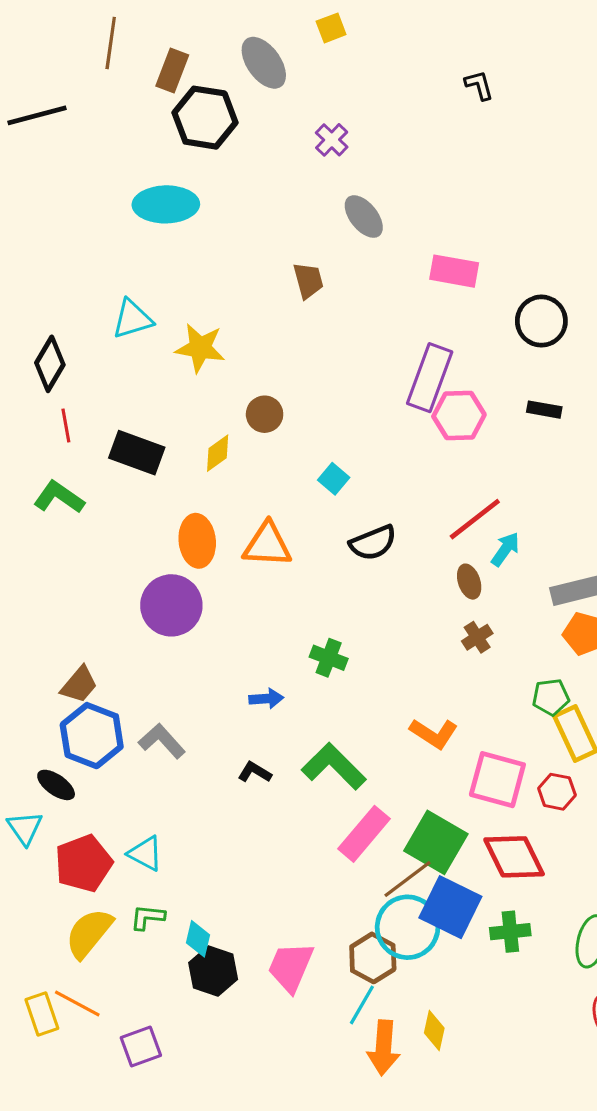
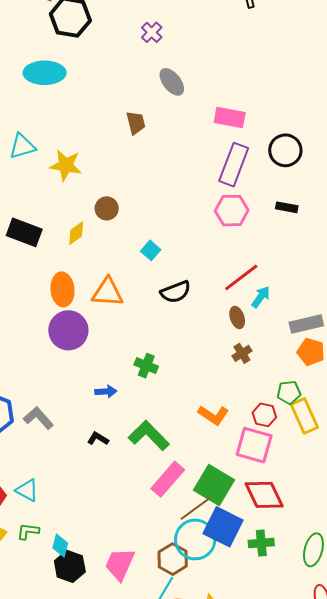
purple rectangle: (430, 378) -> (234, 165), moved
purple circle: (171, 605) -> (68, 330), moved
red hexagon: (557, 792) -> (264, 415), moved

